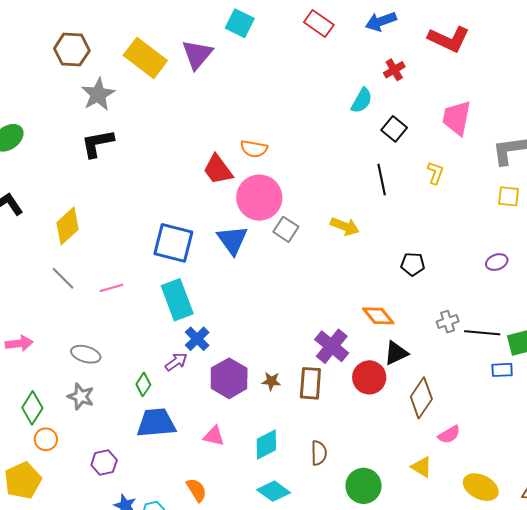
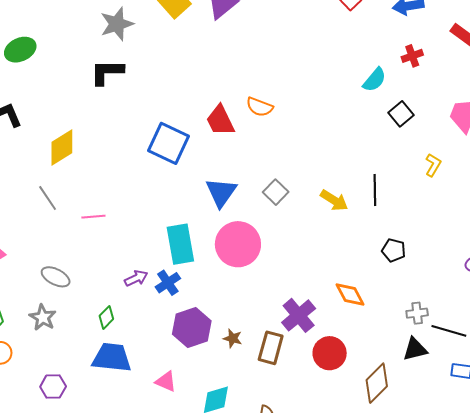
black line: (382, 180) -> (375, 190), moved
pink circle: (259, 198) -> (238, 244), moved
blue square: (173, 243) -> (168, 143), moved
cyan rectangle: (177, 300) -> (180, 244), moved
black triangle: (396, 353) -> (415, 349), moved
purple arrow: (176, 362) -> (136, 278), moved

